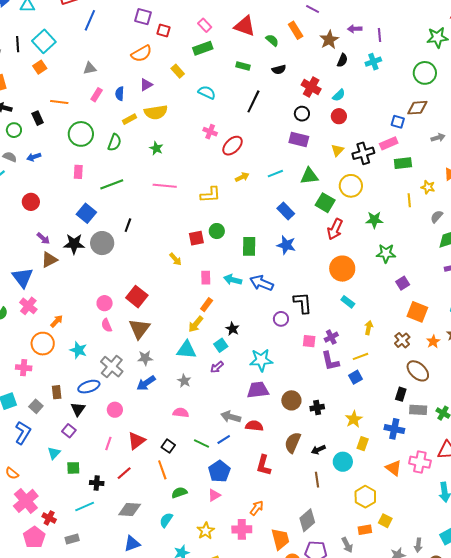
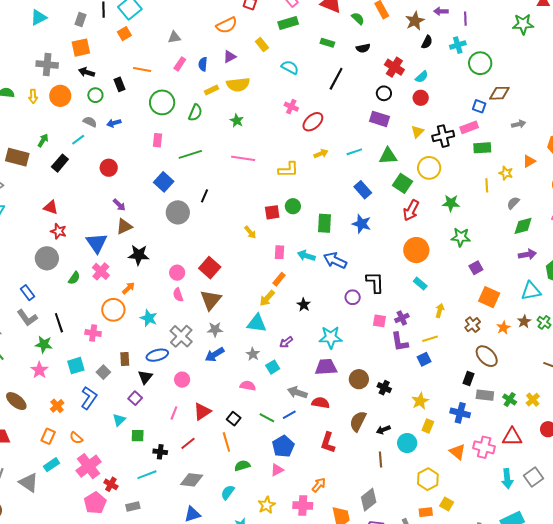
green circle: (425, 73) -> (480, 63), moved
black star: (74, 244) -> (139, 255), moved
cyan square: (221, 345) -> (273, 367), moved
black cross: (317, 408) -> (384, 388), turned 32

